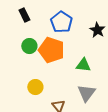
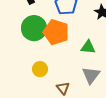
green circle: (29, 46) -> (34, 28), size x1.6

